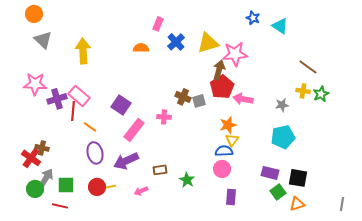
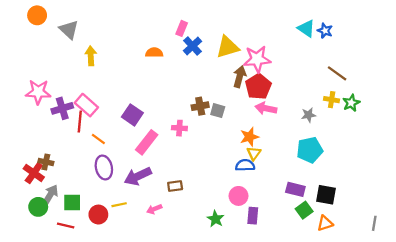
blue star: (253, 18) -> (325, 31), moved
pink rectangle: (158, 24) -> (182, 28), moved
gray triangle: (43, 40) -> (69, 30), moved
yellow arrow: (83, 51) -> (91, 56), size x0.7
red pentagon: (222, 87) -> (258, 86), moved
brown cross: (183, 97) -> (200, 106), turned -35
gray square: (199, 101) -> (218, 111), turned 32
pink circle: (222, 169) -> (239, 196), moved
green star: (187, 180) -> (216, 219), moved
red circle: (97, 187) -> (98, 215), moved

